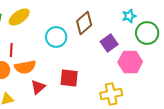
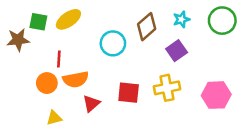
cyan star: (129, 16) -> (181, 19), moved
green circle: (147, 33) -> (222, 21), moved
pink hexagon: (130, 62) -> (216, 95), moved
yellow cross: (111, 94) -> (167, 88), moved

